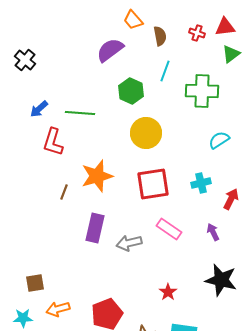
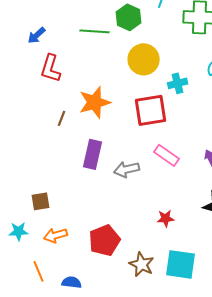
green line: (80, 113) -> (95, 31), moved
cyan cross: (201, 183) -> (178, 83), moved
brown square: (35, 283) -> (41, 201), moved
red star: (168, 292) -> (166, 218), turned 30
cyan star: (23, 318) -> (19, 231), moved

